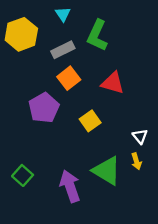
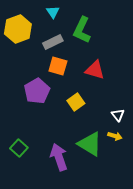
orange square: (69, 78) -> (58, 66), turned -36
yellow arrow: (136, 161) -> (115, 136), turned -56

